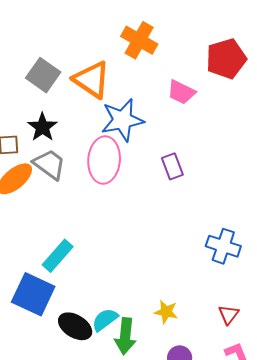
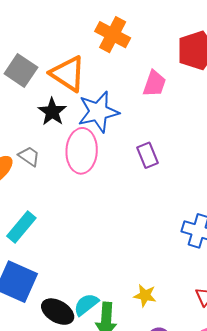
pink trapezoid: (181, 92) -> (154, 84), turned -96
black star: (42, 127) -> (52, 112), moved
gray trapezoid: (49, 164) -> (29, 156), size x0.7
cyan rectangle: (58, 256) -> (21, 227), moved

